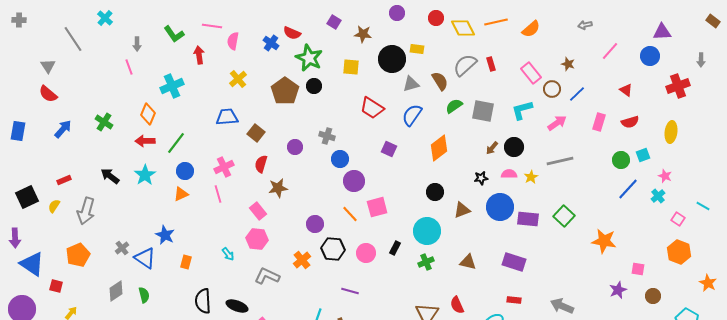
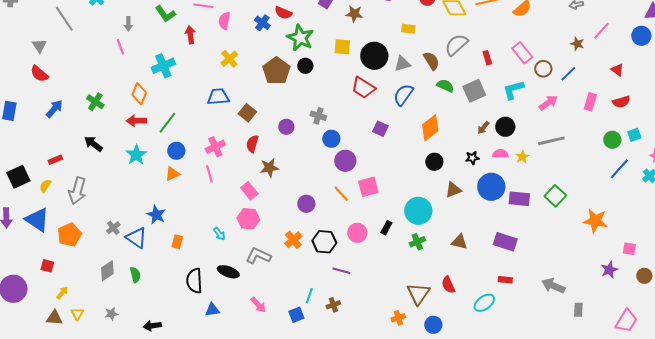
black circle: (392, 59) -> (374, 56), moved
red rectangle: (491, 64) -> (487, 58), moved
brown star: (568, 64) -> (577, 44), moved
green semicircle: (454, 106) -> (445, 86), turned 60
gray square: (483, 111) -> (474, 91), turned -35
black arrow: (110, 176) -> (93, 144), moved
black circle: (435, 192) -> (434, 162), moved
black hexagon: (333, 249) -> (324, 242), moved
blue triangle: (32, 264) -> (37, 220), moved
black ellipse: (237, 306) -> (228, 272), moved

